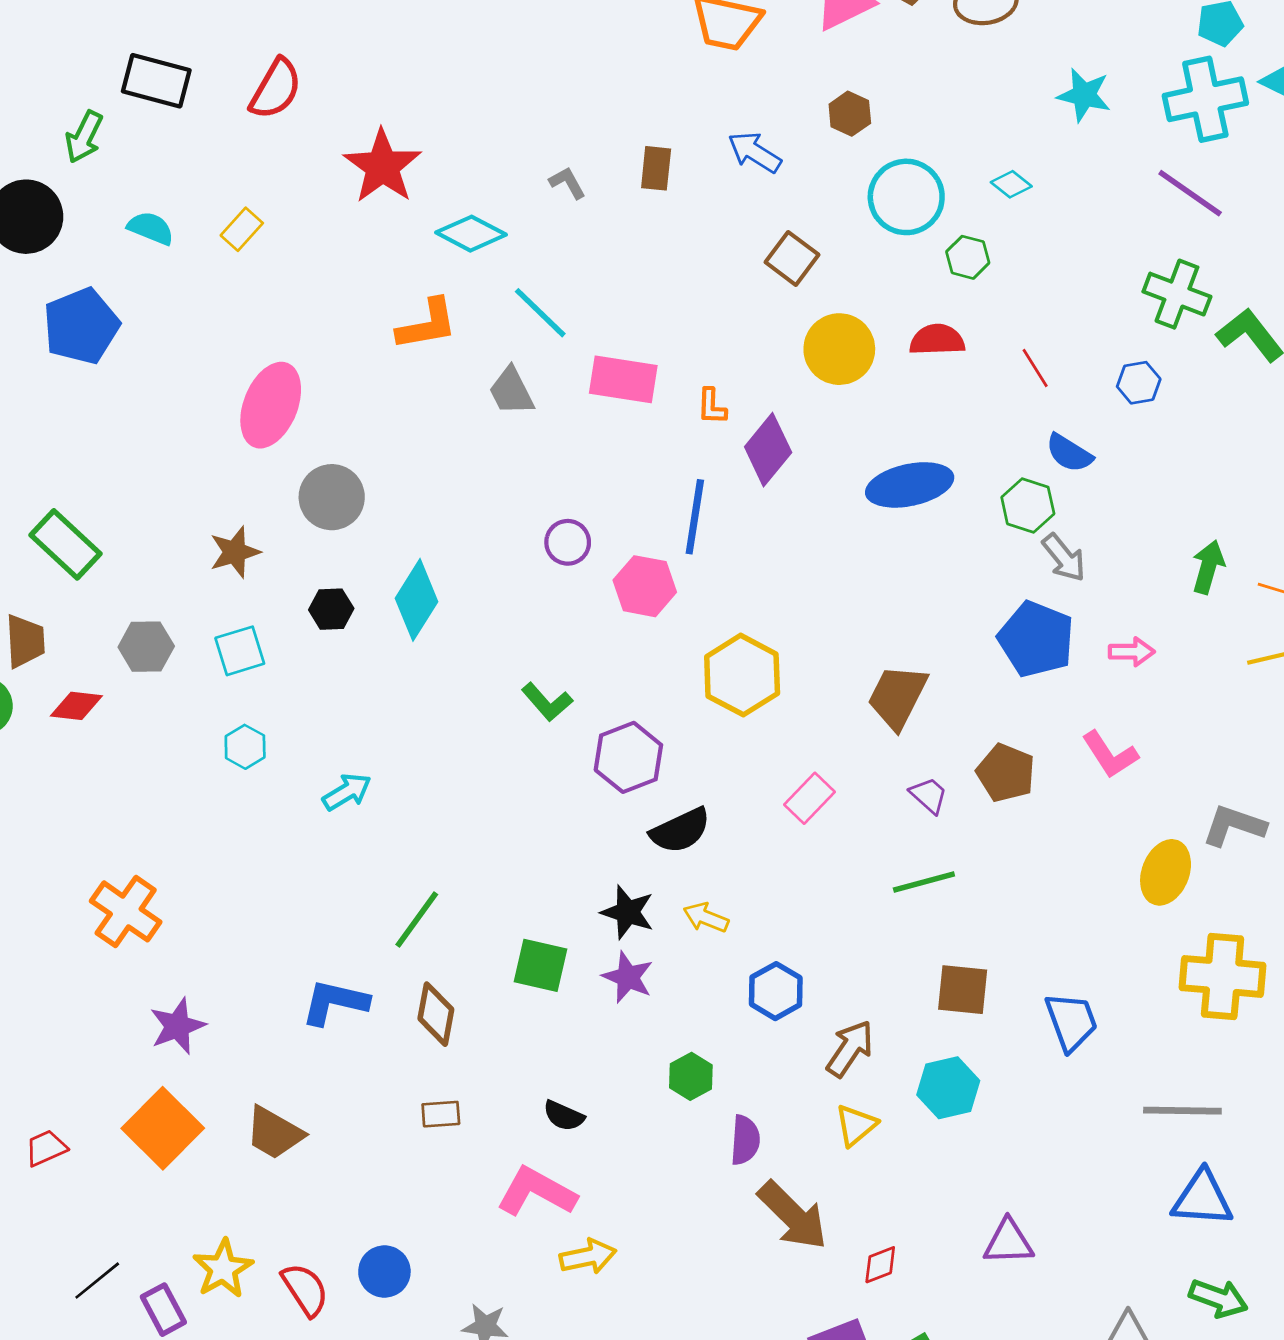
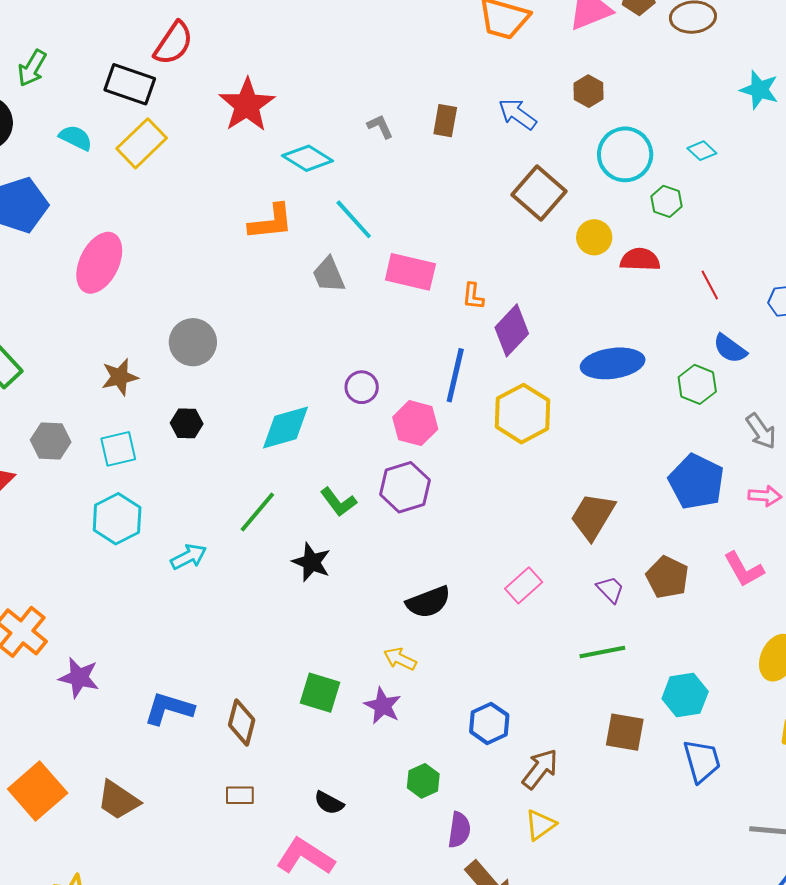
black rectangle: (156, 81) -> (130, 84), moved
yellow rectangle: (242, 229) -> (142, 143), size x1.6
brown square: (792, 258) -> (539, 193), size x1.4
yellow circle: (839, 349) -> (594, 237), moved, size x0.7
pink ellipse: (271, 405) -> (99, 263), moved
gray arrow: (1064, 558) -> (761, 431), moved
cyan diamond: (416, 600) -> (285, 428), moved, turned 38
yellow hexagon: (742, 675) -> (523, 414), moved
cyan hexagon: (245, 747) -> (117, 519), size x1.6
purple hexagon: (628, 757) -> (405, 487), moved
black star: (628, 912) -> (311, 562), moved
yellow arrow: (706, 918) -> (400, 659), moved
green line: (417, 919) -> (257, 512), moved
purple star: (177, 1026) -> (79, 678), moved, turned 30
cyan hexagon: (948, 1088) -> (685, 695), moved

